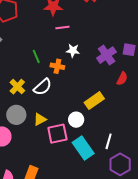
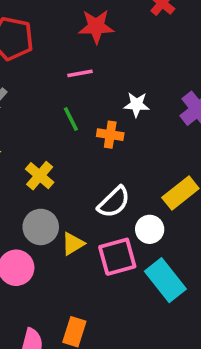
pink line: (62, 28) -> (80, 73), moved
white semicircle: (43, 87) -> (114, 202), moved
yellow triangle: (40, 119) -> (73, 244), moved

